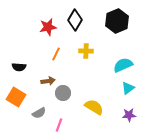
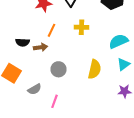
black semicircle: (19, 67) -> (22, 42), moved
brown arrow: (48, 81) -> (40, 47), moved
yellow semicircle: (94, 107) -> (94, 69), moved, turned 72

